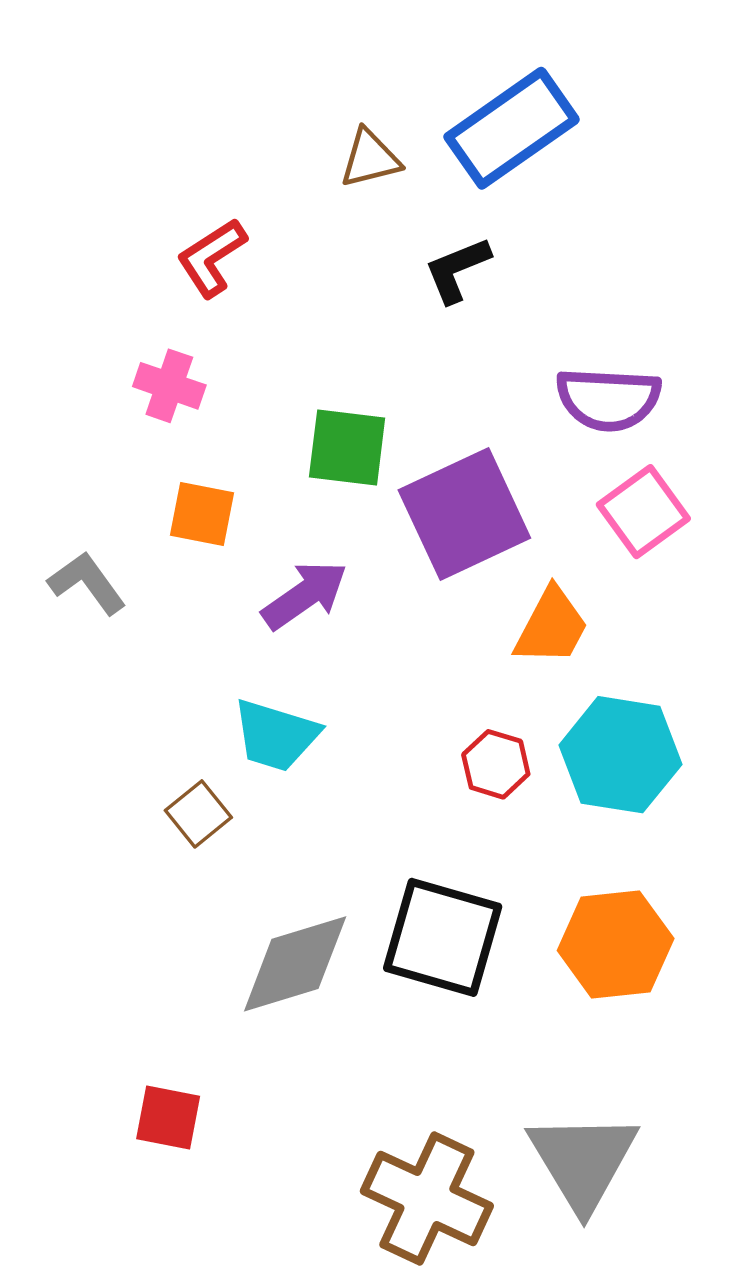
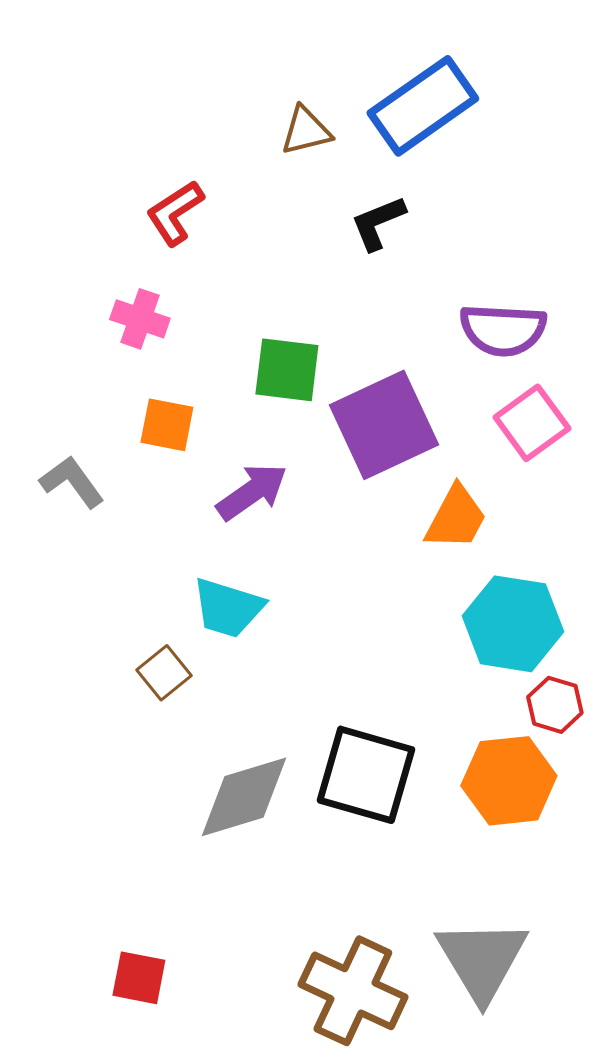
red hexagon: (496, 764) -> (555, 705), moved
red square: (168, 1117) -> (139, 978), moved

